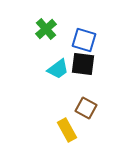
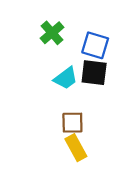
brown square: (86, 108) -> (72, 123), moved, turned -30

